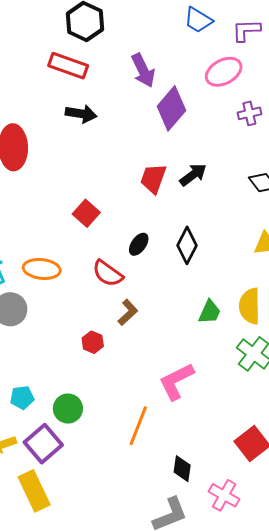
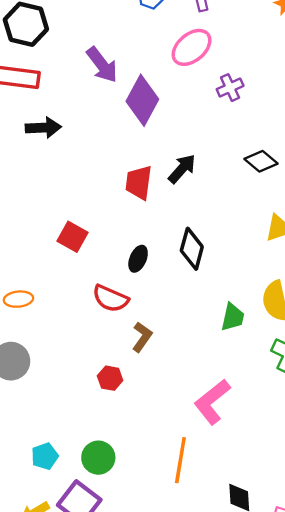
orange ellipse: (42, 269) -> (18, 299), moved, size x0.7

